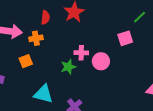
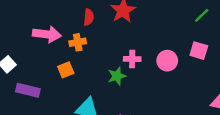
pink square: (125, 38) -> (199, 51), moved, turned 35
pink circle: (101, 61) -> (167, 61), moved

